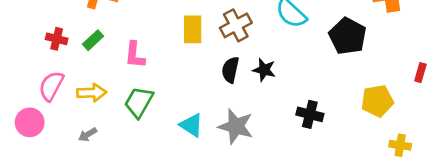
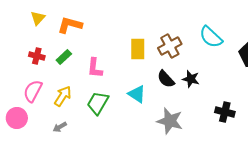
black semicircle: (230, 70) -> (166, 79), turned -54
yellow arrow: (92, 93) -> (63, 96), turned -55
cyan triangle: (191, 125) -> (137, 94), moved

